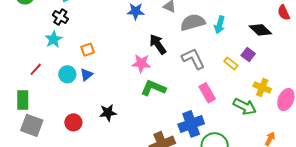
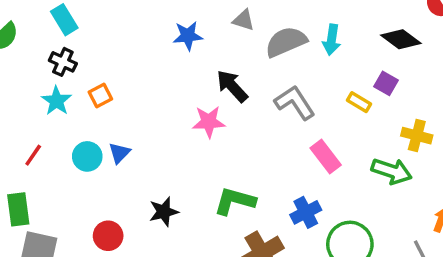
orange square: (88, 50) -> (100, 95), moved
green L-shape: (153, 88) -> (235, 201), moved
blue cross: (191, 124) -> (306, 212), size x0.7

